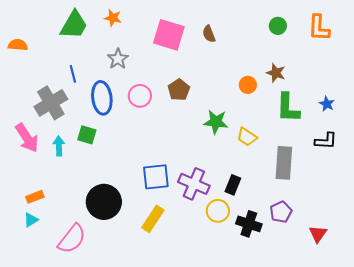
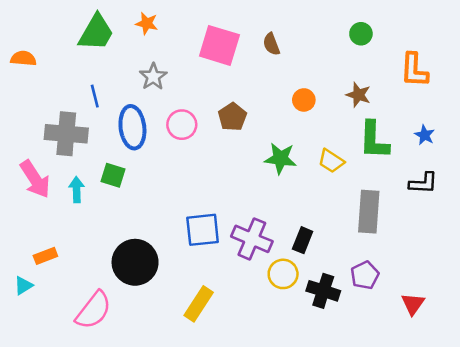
orange L-shape: (319, 28) -> (414, 70), moved
orange circle: (248, 85) -> (304, 100), moved
gray cross: (51, 103) -> (66, 134), turned 36
yellow trapezoid: (247, 137) -> (331, 161), moved
yellow rectangle: (153, 219) -> (199, 304), moved
cyan triangle: (31, 220) -> (23, 286), moved

